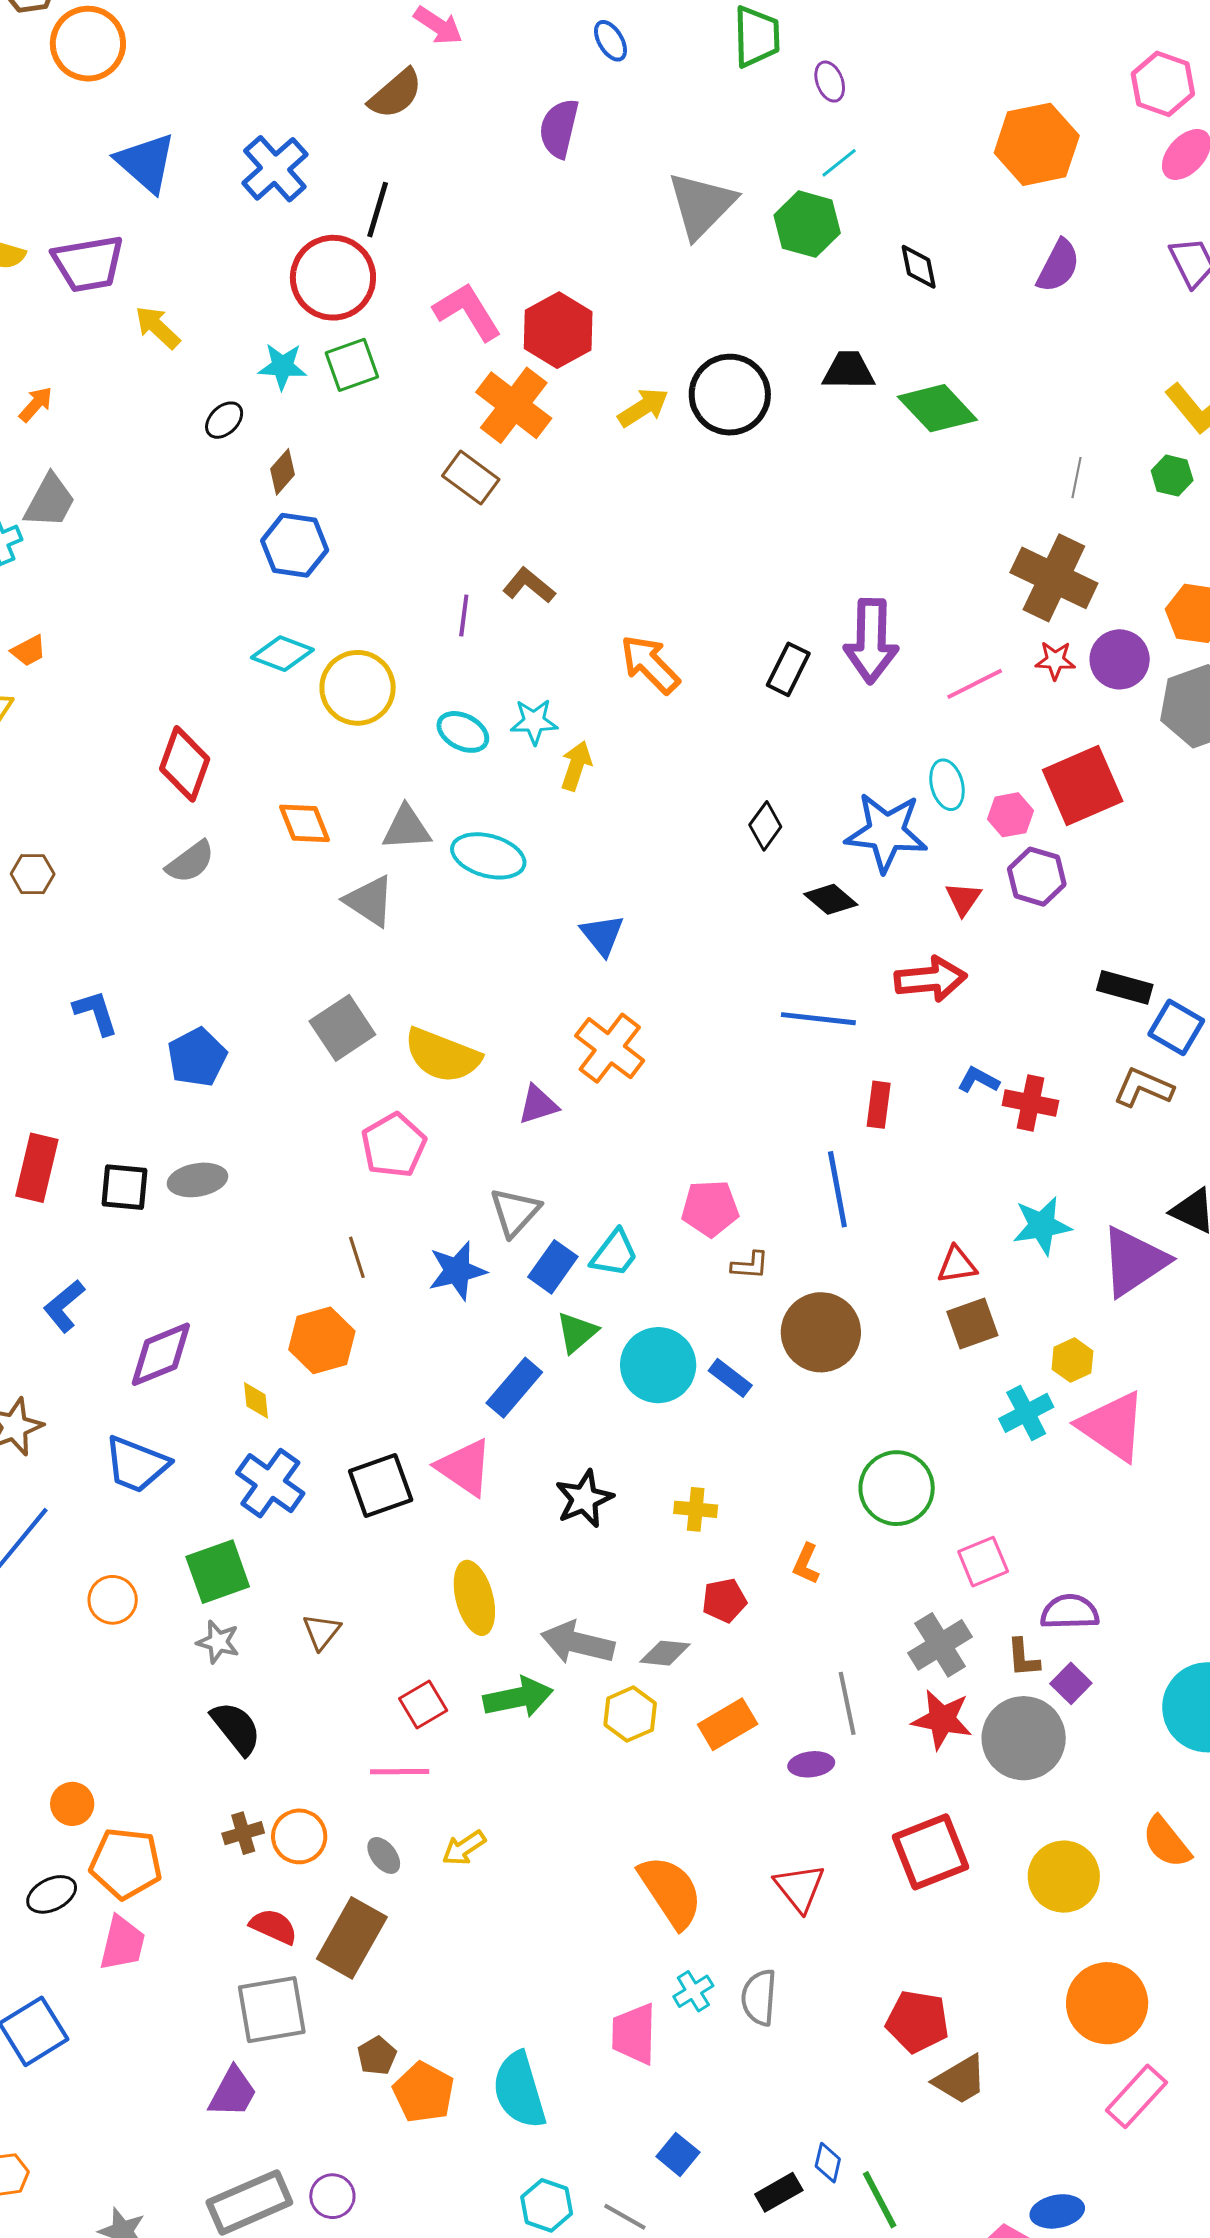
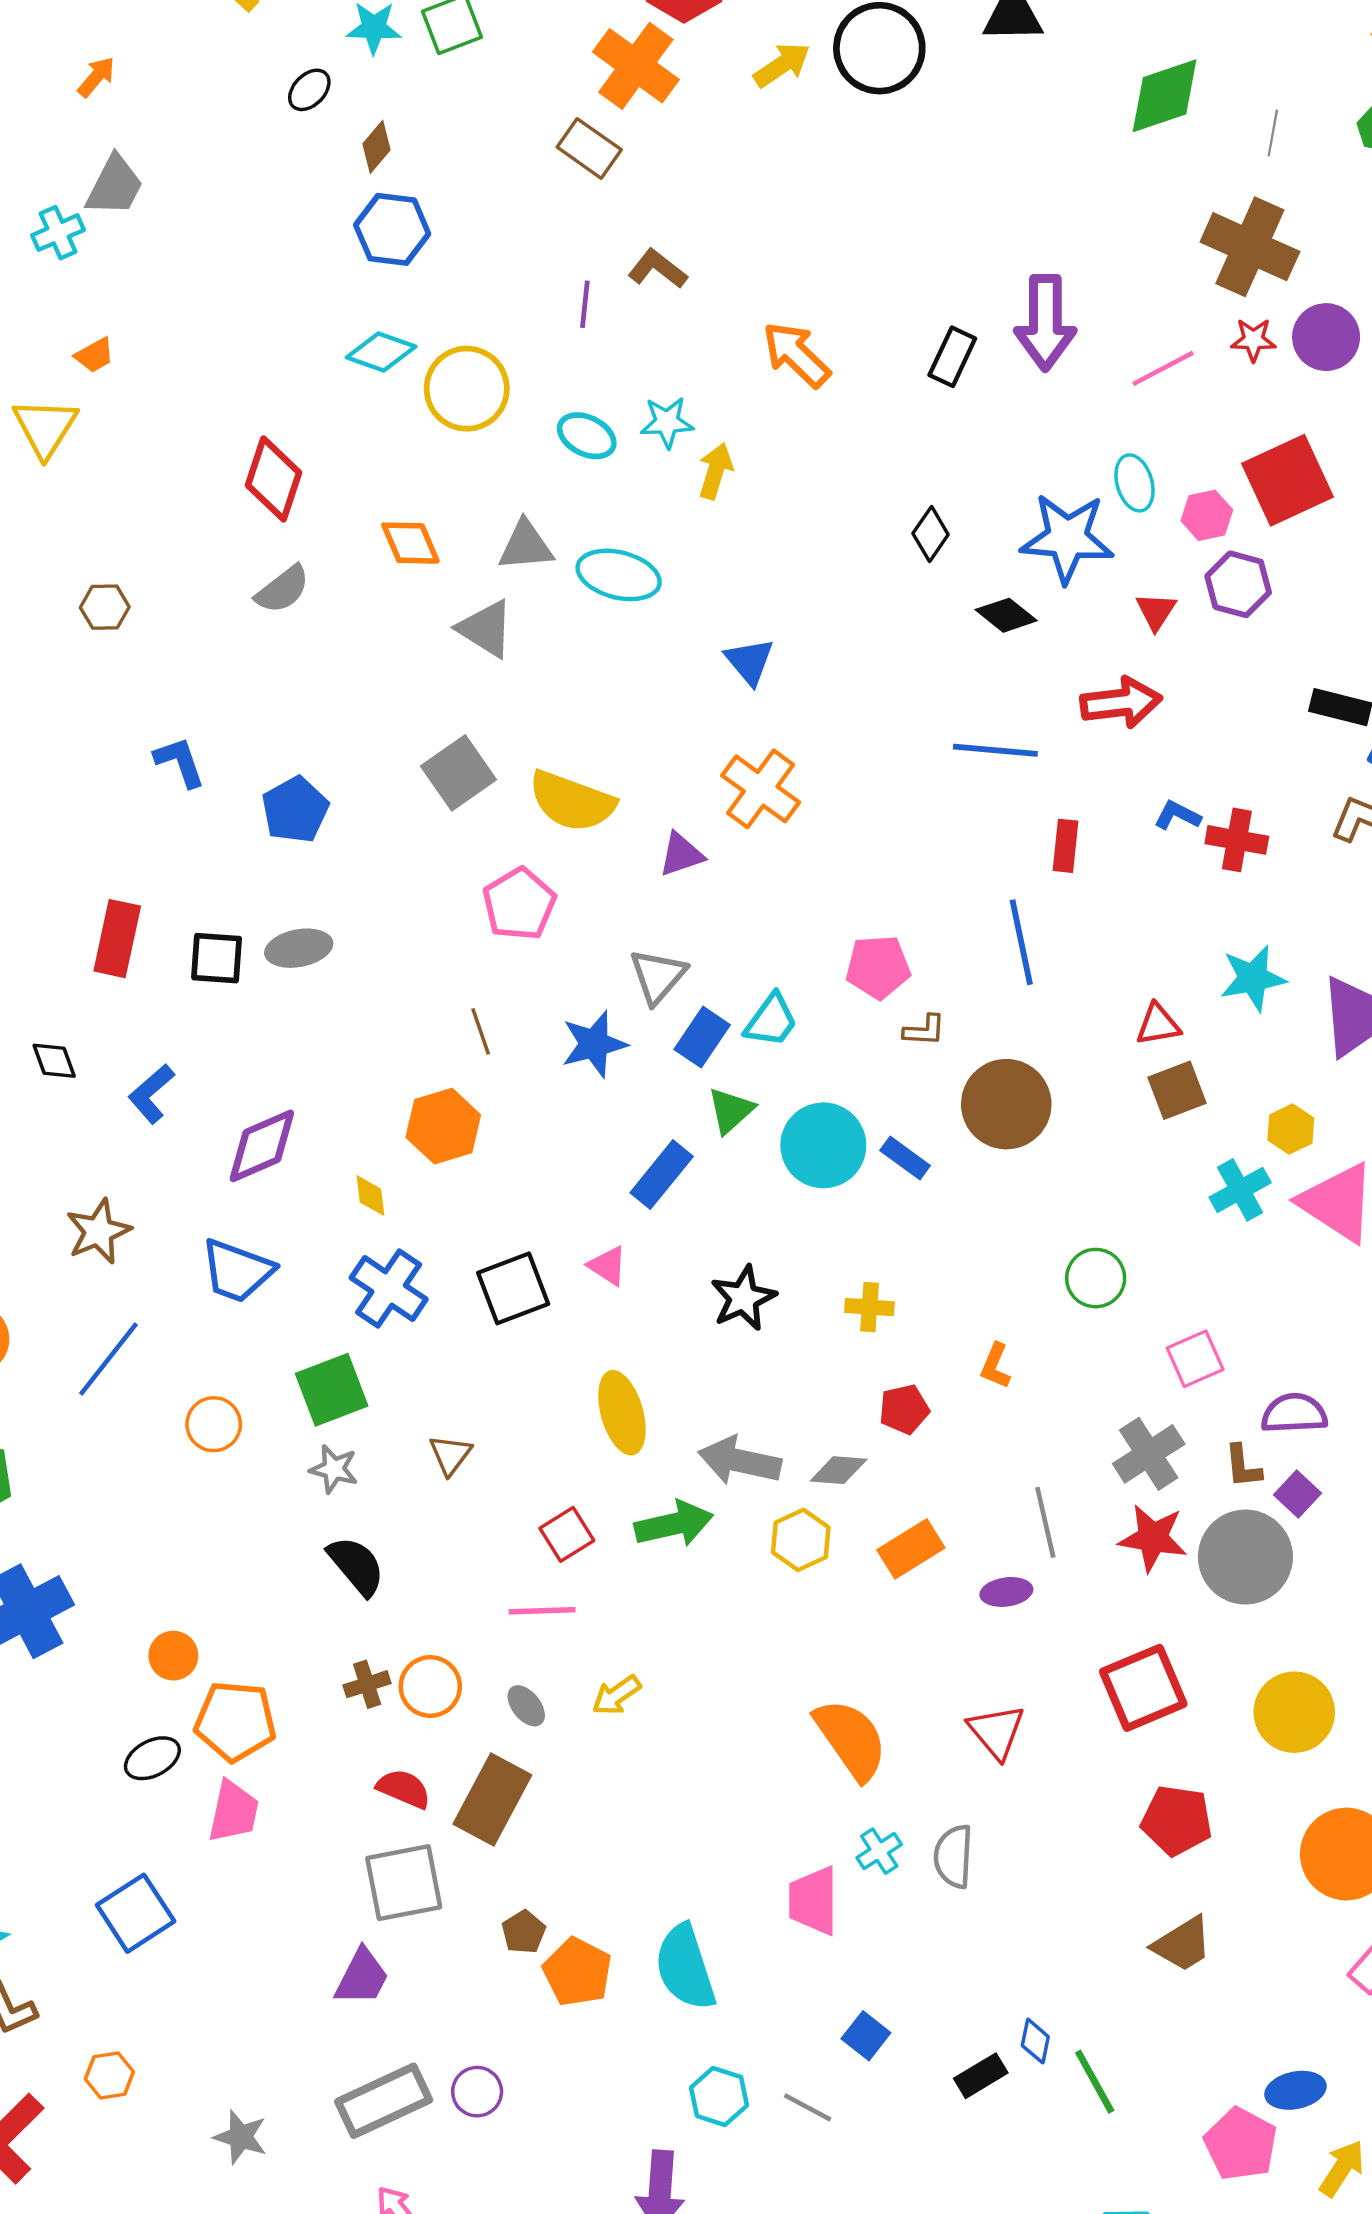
green diamond: (937, 408) -> (1165, 96), moved, turned -64
pink triangle: (465, 1467) -> (608, 1266), size x0.6
green circle: (897, 1488) -> (1096, 1278), size x0.7
red pentagon: (917, 2021) -> (1177, 1820), moved

